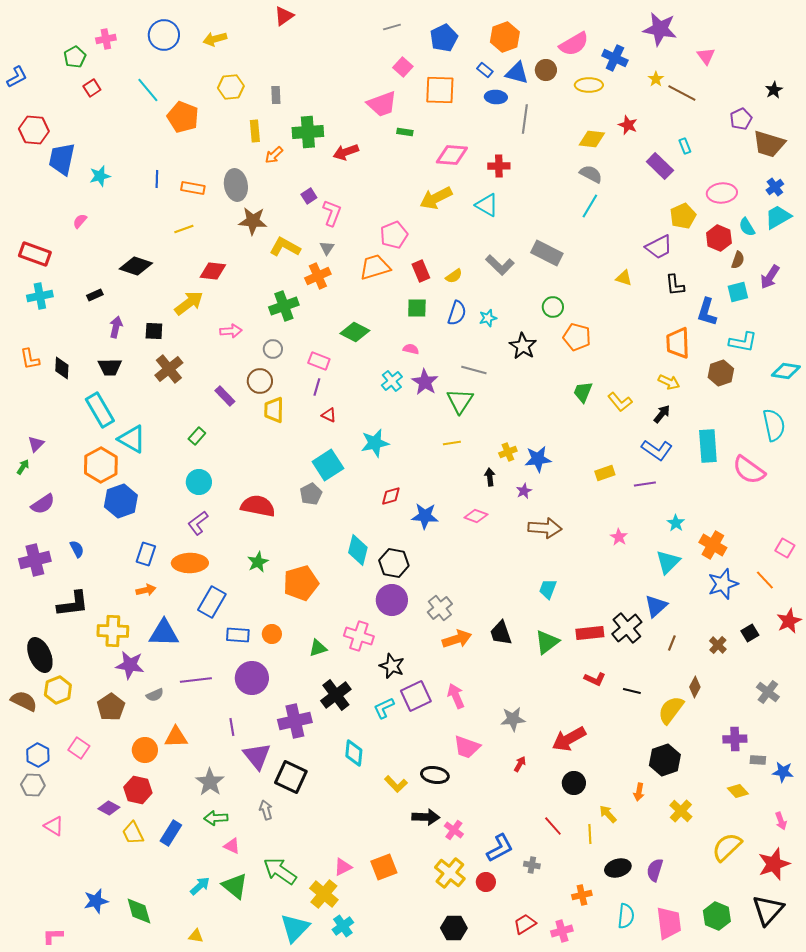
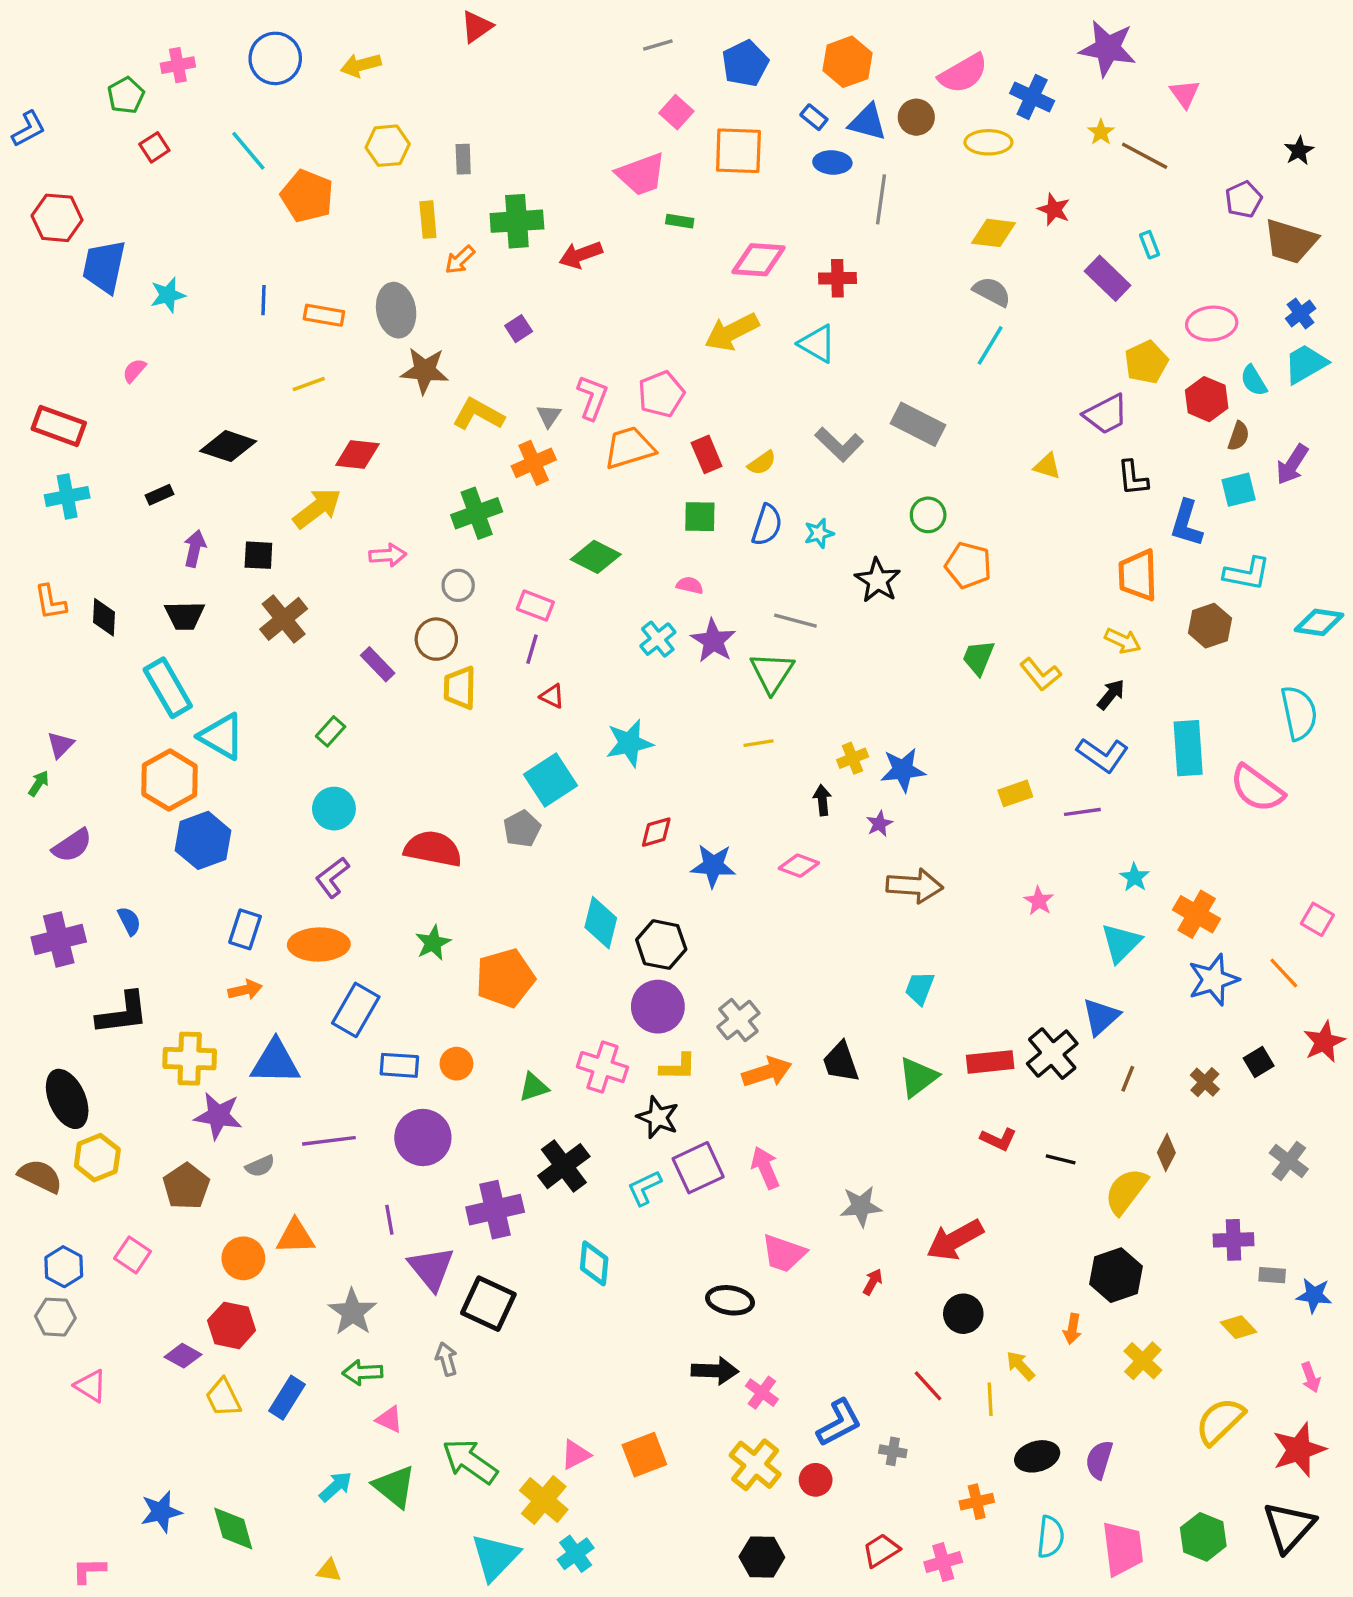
pink L-shape: (332, 213) -> (592, 397), moved
yellow L-shape: (396, 784) -> (678, 1067), moved, turned -45

